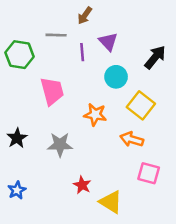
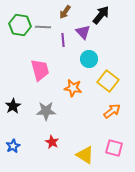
green hexagon: (20, 55) -> (20, 25), moved
black arrow: (155, 57) -> (101, 15), moved
orange arrow: (132, 139) -> (112, 111), moved, turned 126
pink square: (149, 173) -> (114, 148), moved
red star: (82, 185) -> (52, 142), moved

